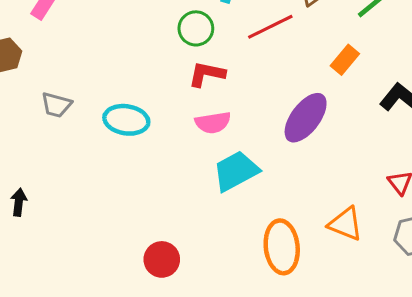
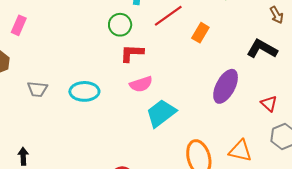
orange rectangle: (345, 60) -> (200, 33), moved
purple ellipse: (306, 118) -> (226, 86), moved
orange triangle: (345, 224) -> (240, 151), moved

